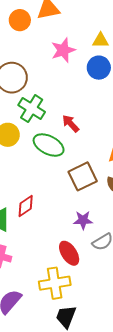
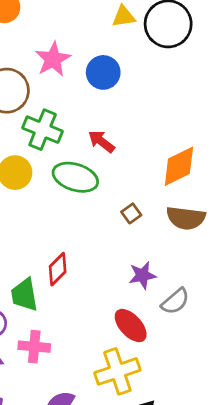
pink star: (63, 50) -> (53, 59), moved
blue circle: (99, 68) -> (103, 72), moved
brown square: (83, 176) -> (131, 213), size x0.5

